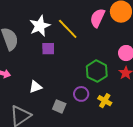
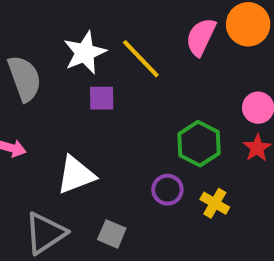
white triangle: (36, 87) -> (76, 175), size x1.5
gray square: (59, 106) -> (112, 234), moved

